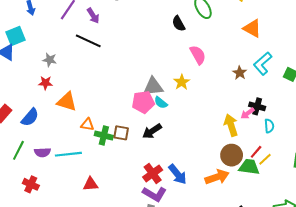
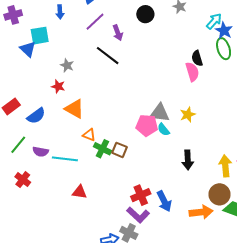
pink semicircle: (198, 55) -> (192, 72), moved
black arrow: (152, 131) -> (188, 160), moved, turned -72

